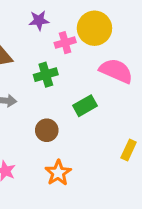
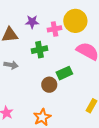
purple star: (39, 20) -> (32, 22), moved
brown circle: (47, 130) -> (49, 85), moved

